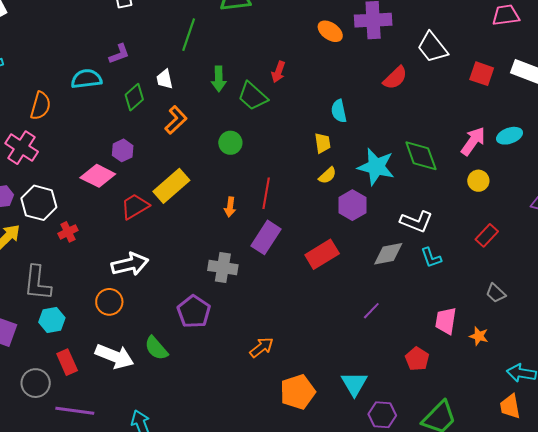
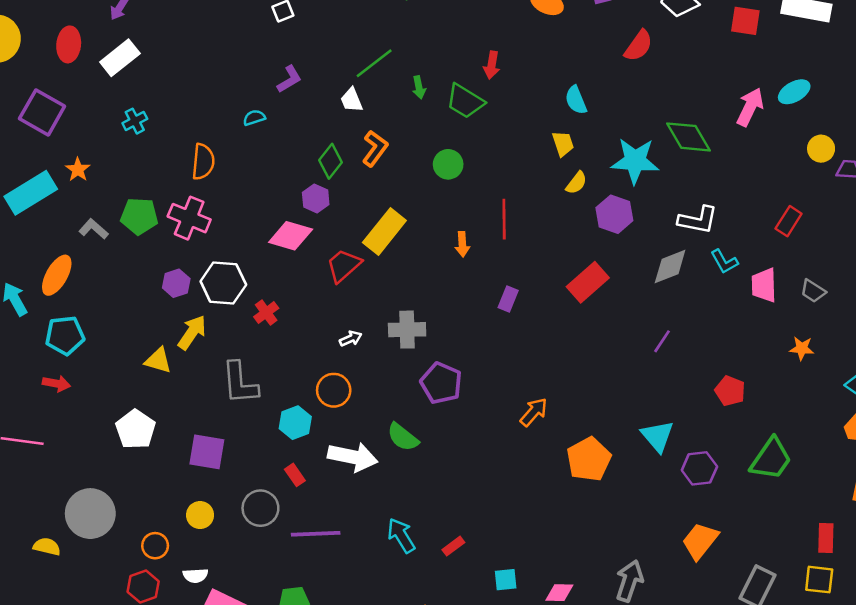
green line: (189, 35) -> (374, 63), moved, turned 44
cyan semicircle: (86, 79) -> (254, 118), size x0.6
green arrow: (219, 79) -> (419, 87), size x0.7
green diamond: (134, 97) -> (331, 161), moved
yellow circle: (478, 181) -> (821, 149), moved
purple rectangle: (266, 237) -> (508, 299), moved, size x0.6
white arrow: (130, 264) -> (351, 339), size x0.5
gray cross: (223, 268) -> (407, 330), moved
cyan hexagon: (52, 320) -> (295, 423), moved
pink trapezoid: (446, 321) -> (764, 285), moved
red rectangle: (67, 362) -> (295, 475), size x0.7

